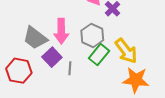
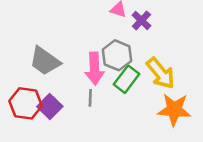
pink arrow: (61, 31) -> (94, 69), moved
purple square: (52, 57) -> (50, 107), moved

